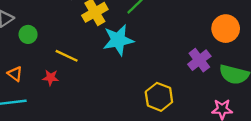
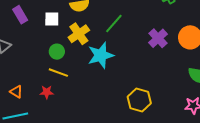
green circle: (28, 34) -> (57, 52), moved
purple cross: (199, 60) -> (158, 38), moved

